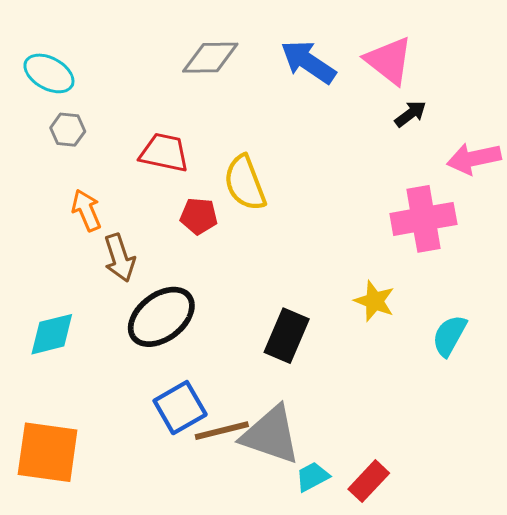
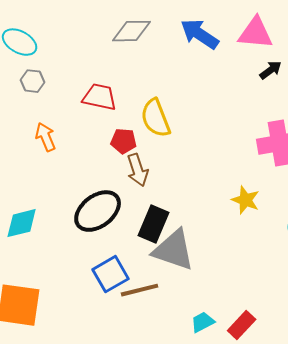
pink triangle: (389, 60) -> (256, 33), turned -33
brown arrow: (120, 258) -> (138, 170), moved
black rectangle: (287, 336) -> (154, 224), moved
gray triangle: (271, 435) -> (174, 250), moved

